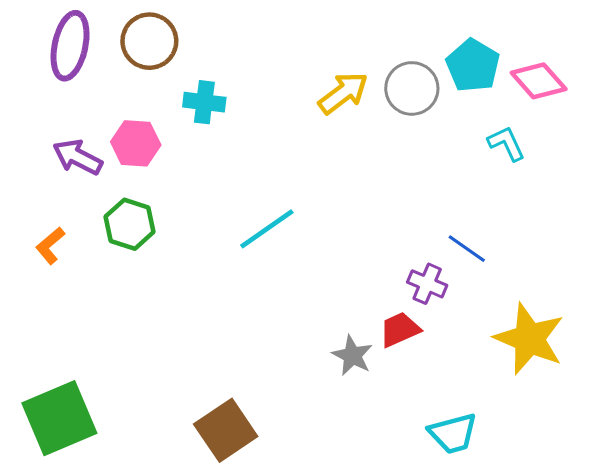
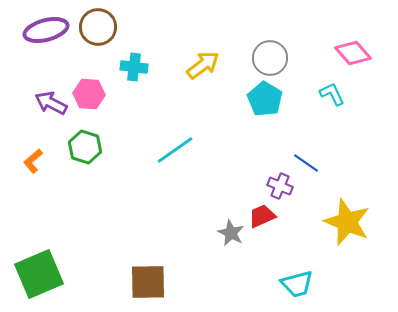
purple ellipse: (70, 46) -> (46, 30), turned 63
cyan pentagon: (473, 66) -> (265, 99), moved
yellow arrow: (343, 93) -> (203, 65), moved
brown square: (226, 430) -> (148, 282), turned 33

